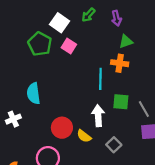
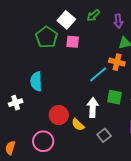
pink square: (69, 46) -> (73, 42), turned -32
cyan line: (100, 79) -> (98, 74), turned 42

